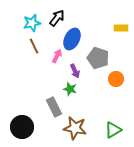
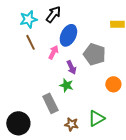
orange circle: (116, 79) -> (113, 84), moved
brown star: (75, 128) -> (71, 124), size x0.6
green triangle: (113, 130) -> (96, 118), moved

